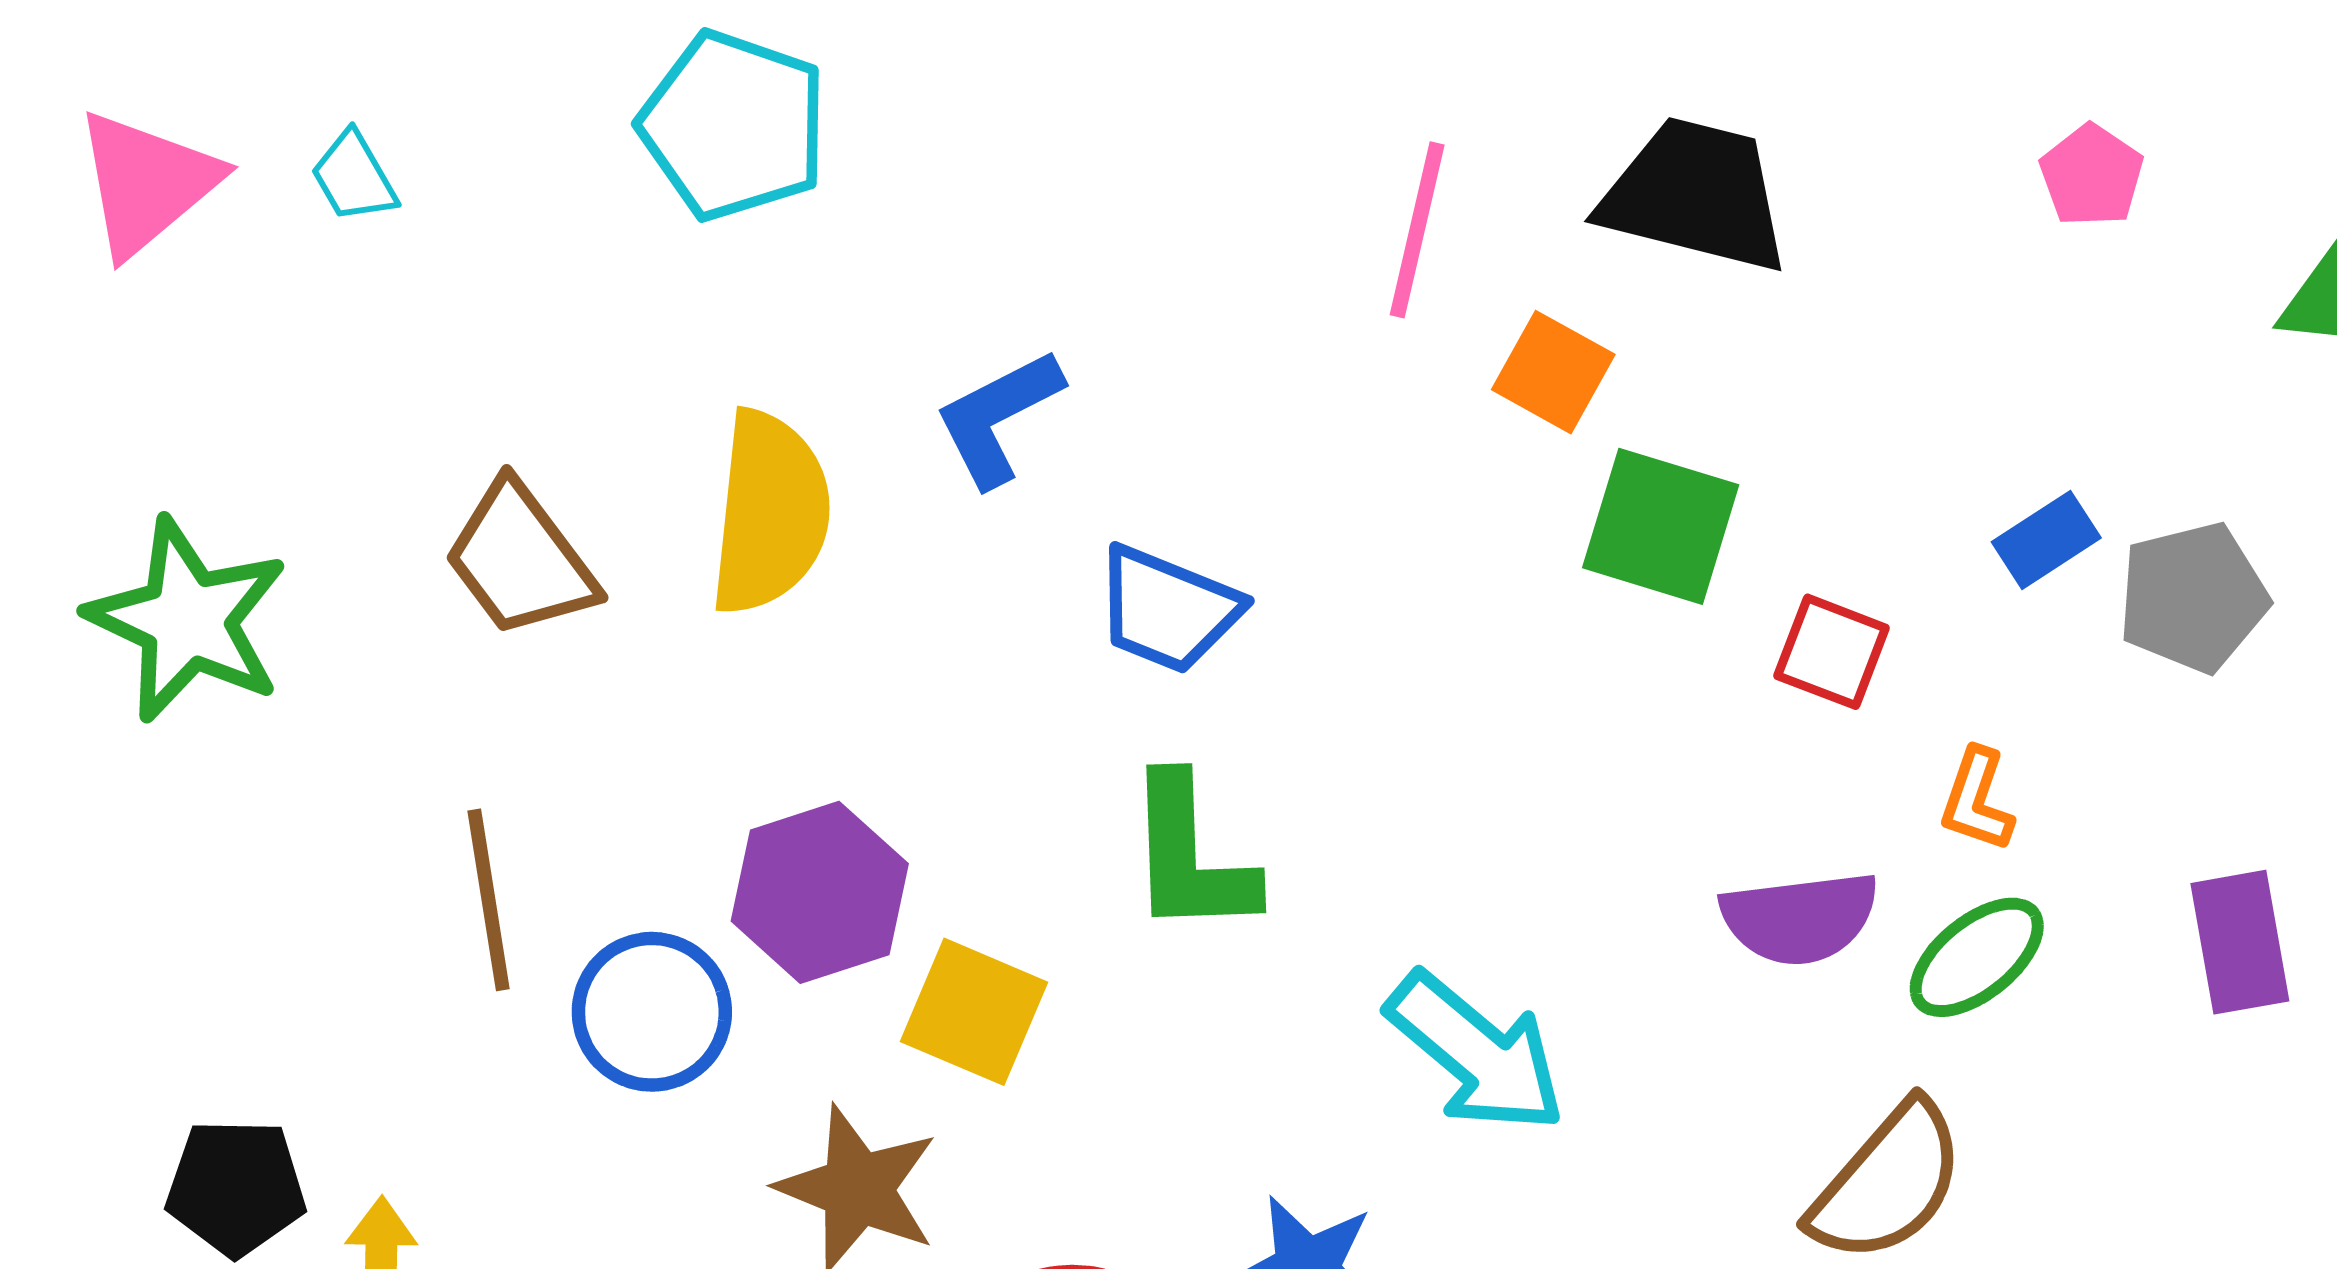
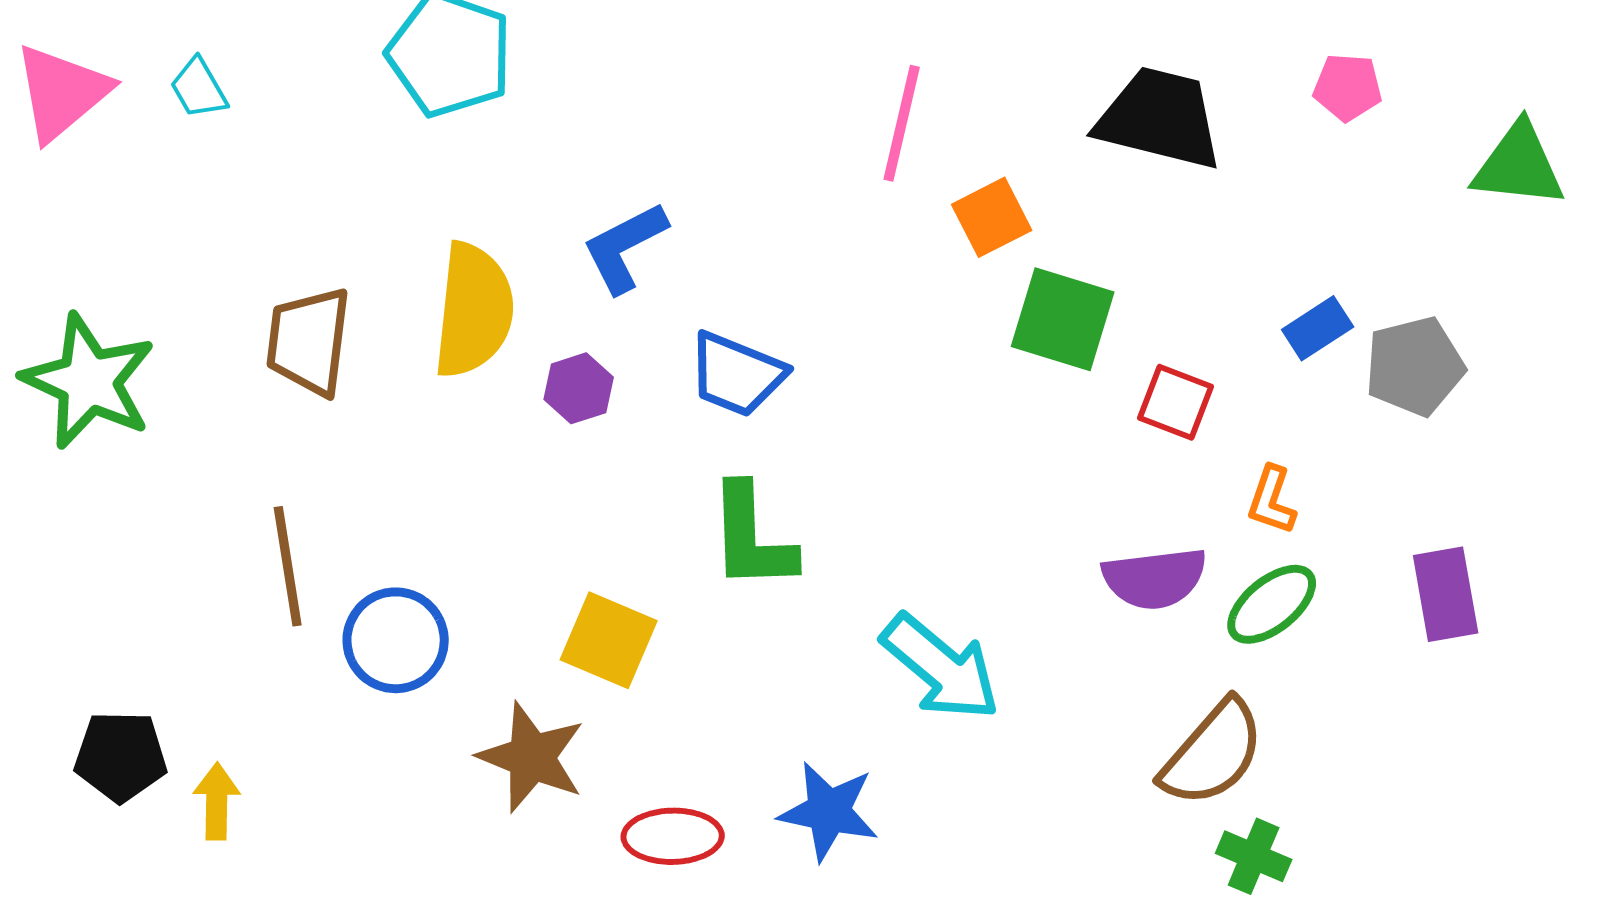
pink pentagon: (2092, 175) -> (1348, 87), turned -30
black trapezoid: (1695, 195) -> (1160, 118), moved
orange square: (1553, 372) -> (992, 217), turned 34
brown trapezoid: (520, 560) -> (309, 341), turned 44
purple hexagon: (820, 892) -> (579, 388), moved, size x0.6

